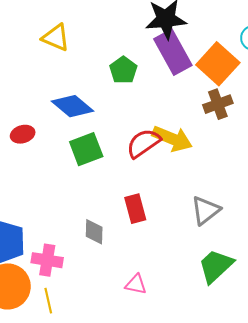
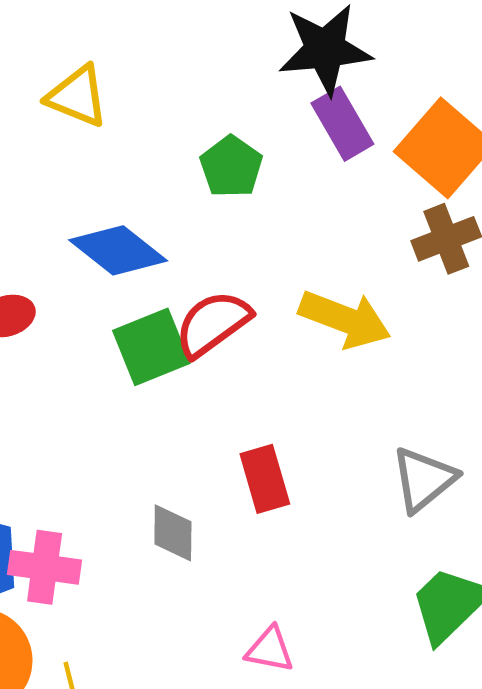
purple rectangle: (173, 52) -> (342, 124), size x0.7
red semicircle: (143, 143) -> (213, 324), moved
pink cross: (47, 260) -> (45, 567), moved

